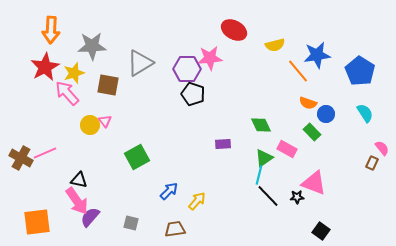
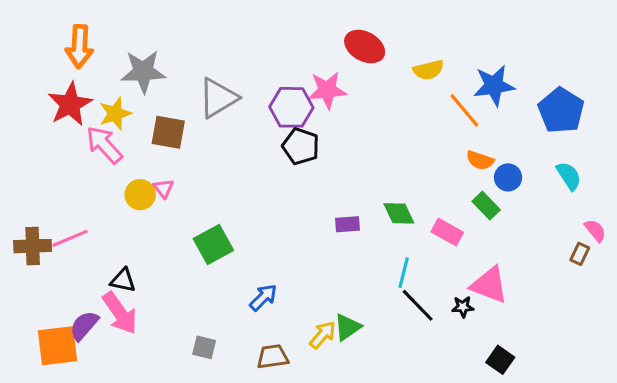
green diamond: (261, 125) -> (399, 213), moved
brown cross: (21, 158) -> (33, 246), turned -30
green triangle: (264, 158) -> (347, 327), moved
yellow arrow: (197, 201) -> (323, 335), moved
purple semicircle: (90, 217) -> (84, 326), moved

